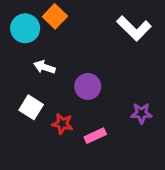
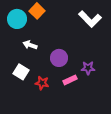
purple star: (141, 113) -> (88, 68), moved
pink rectangle: (95, 136) -> (70, 80), moved

